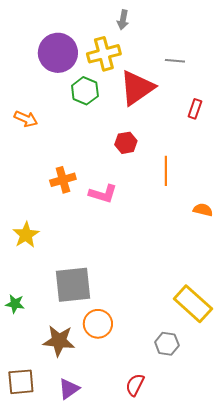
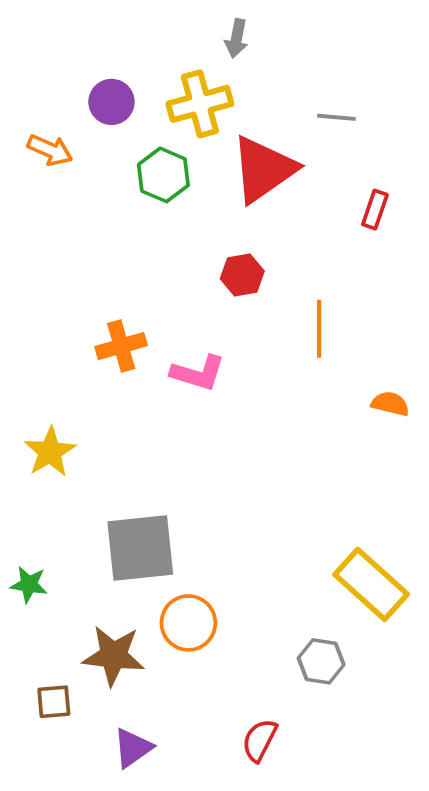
purple circle: (58, 53) -> (112, 102), size x0.6
orange arrow: (26, 119) -> (50, 150), moved
brown square: (21, 382) -> (54, 702), moved, size x0.7

